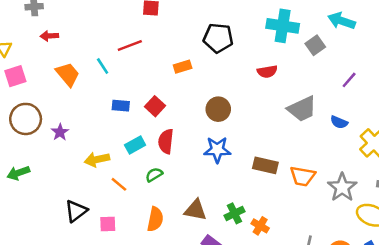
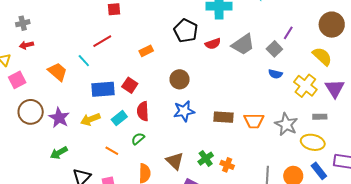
red arrow: (49, 36) -> (26, 45), moved
black pentagon: (218, 38) -> (186, 31), moved, turned 30
gray square: (315, 45) -> (274, 49), moved
purple line: (349, 80) -> (288, 33), moved
blue rectangle: (121, 106) -> (103, 89), size x1.6
gray trapezoid: (302, 109) -> (243, 44), moved
purple star: (60, 132) -> (59, 118), size x1.5
yellow arrow: (97, 159) -> (90, 119), moved
green arrow: (18, 173) -> (59, 153), moved
brown triangle: (195, 210) -> (175, 161), turned 42

